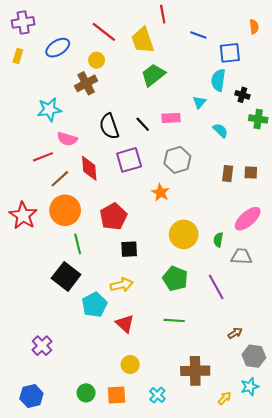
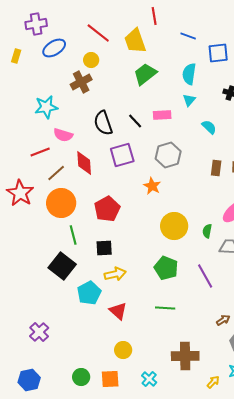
purple cross: (23, 22) -> (36, 24), moved
cyan semicircle: (218, 80) -> (189, 74), moved
red star: (23, 216) -> (20, 193), moved
black square: (129, 249) -> (104, 248), moved

